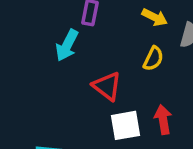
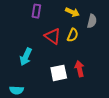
cyan arrow: (67, 45) -> (26, 57), moved
red triangle: (107, 86) -> (53, 36), moved

